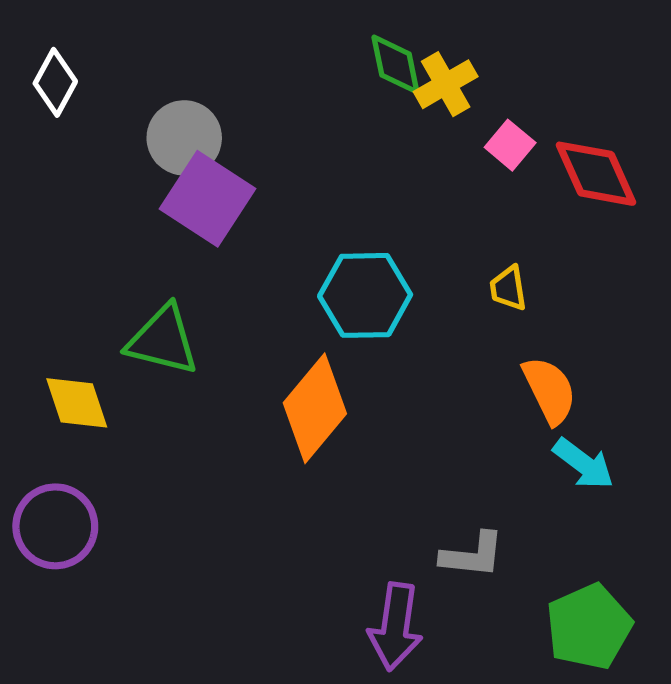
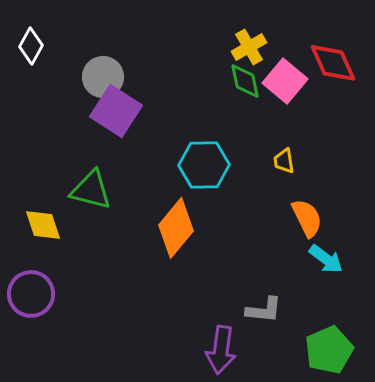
green diamond: (395, 64) -> (245, 81), moved
pink square: (510, 145) -> (285, 81), size x1.6
red diamond: (596, 174) -> (333, 63), moved

